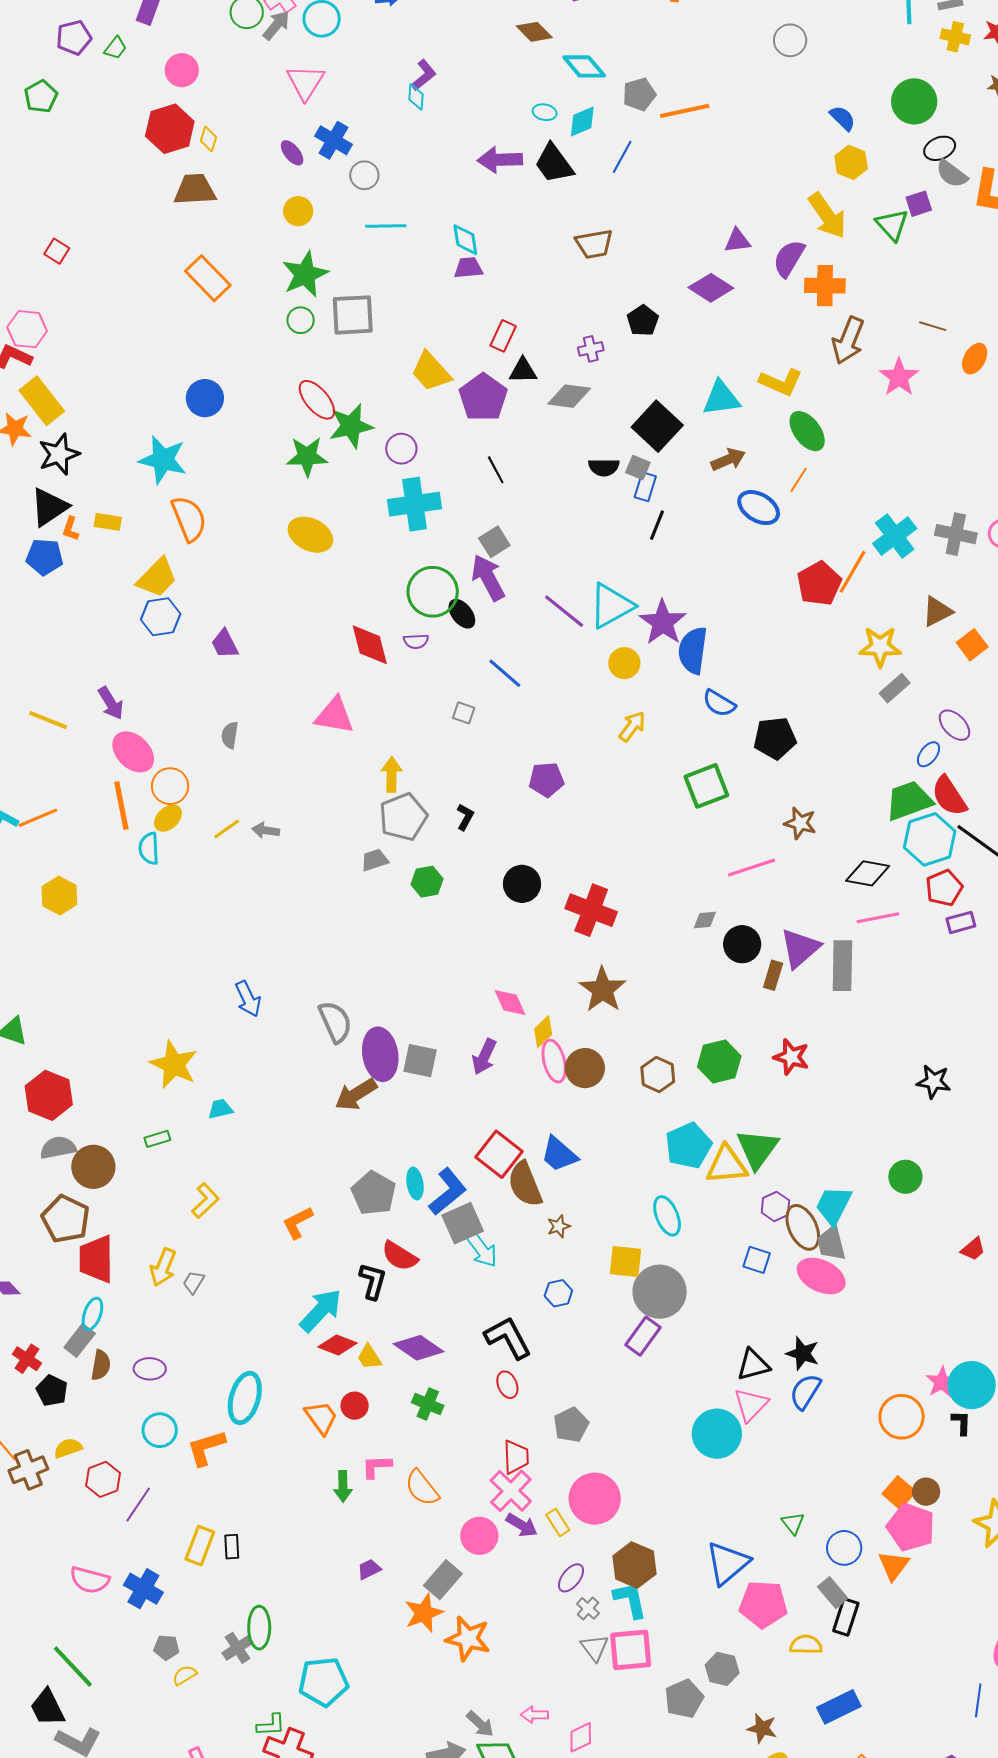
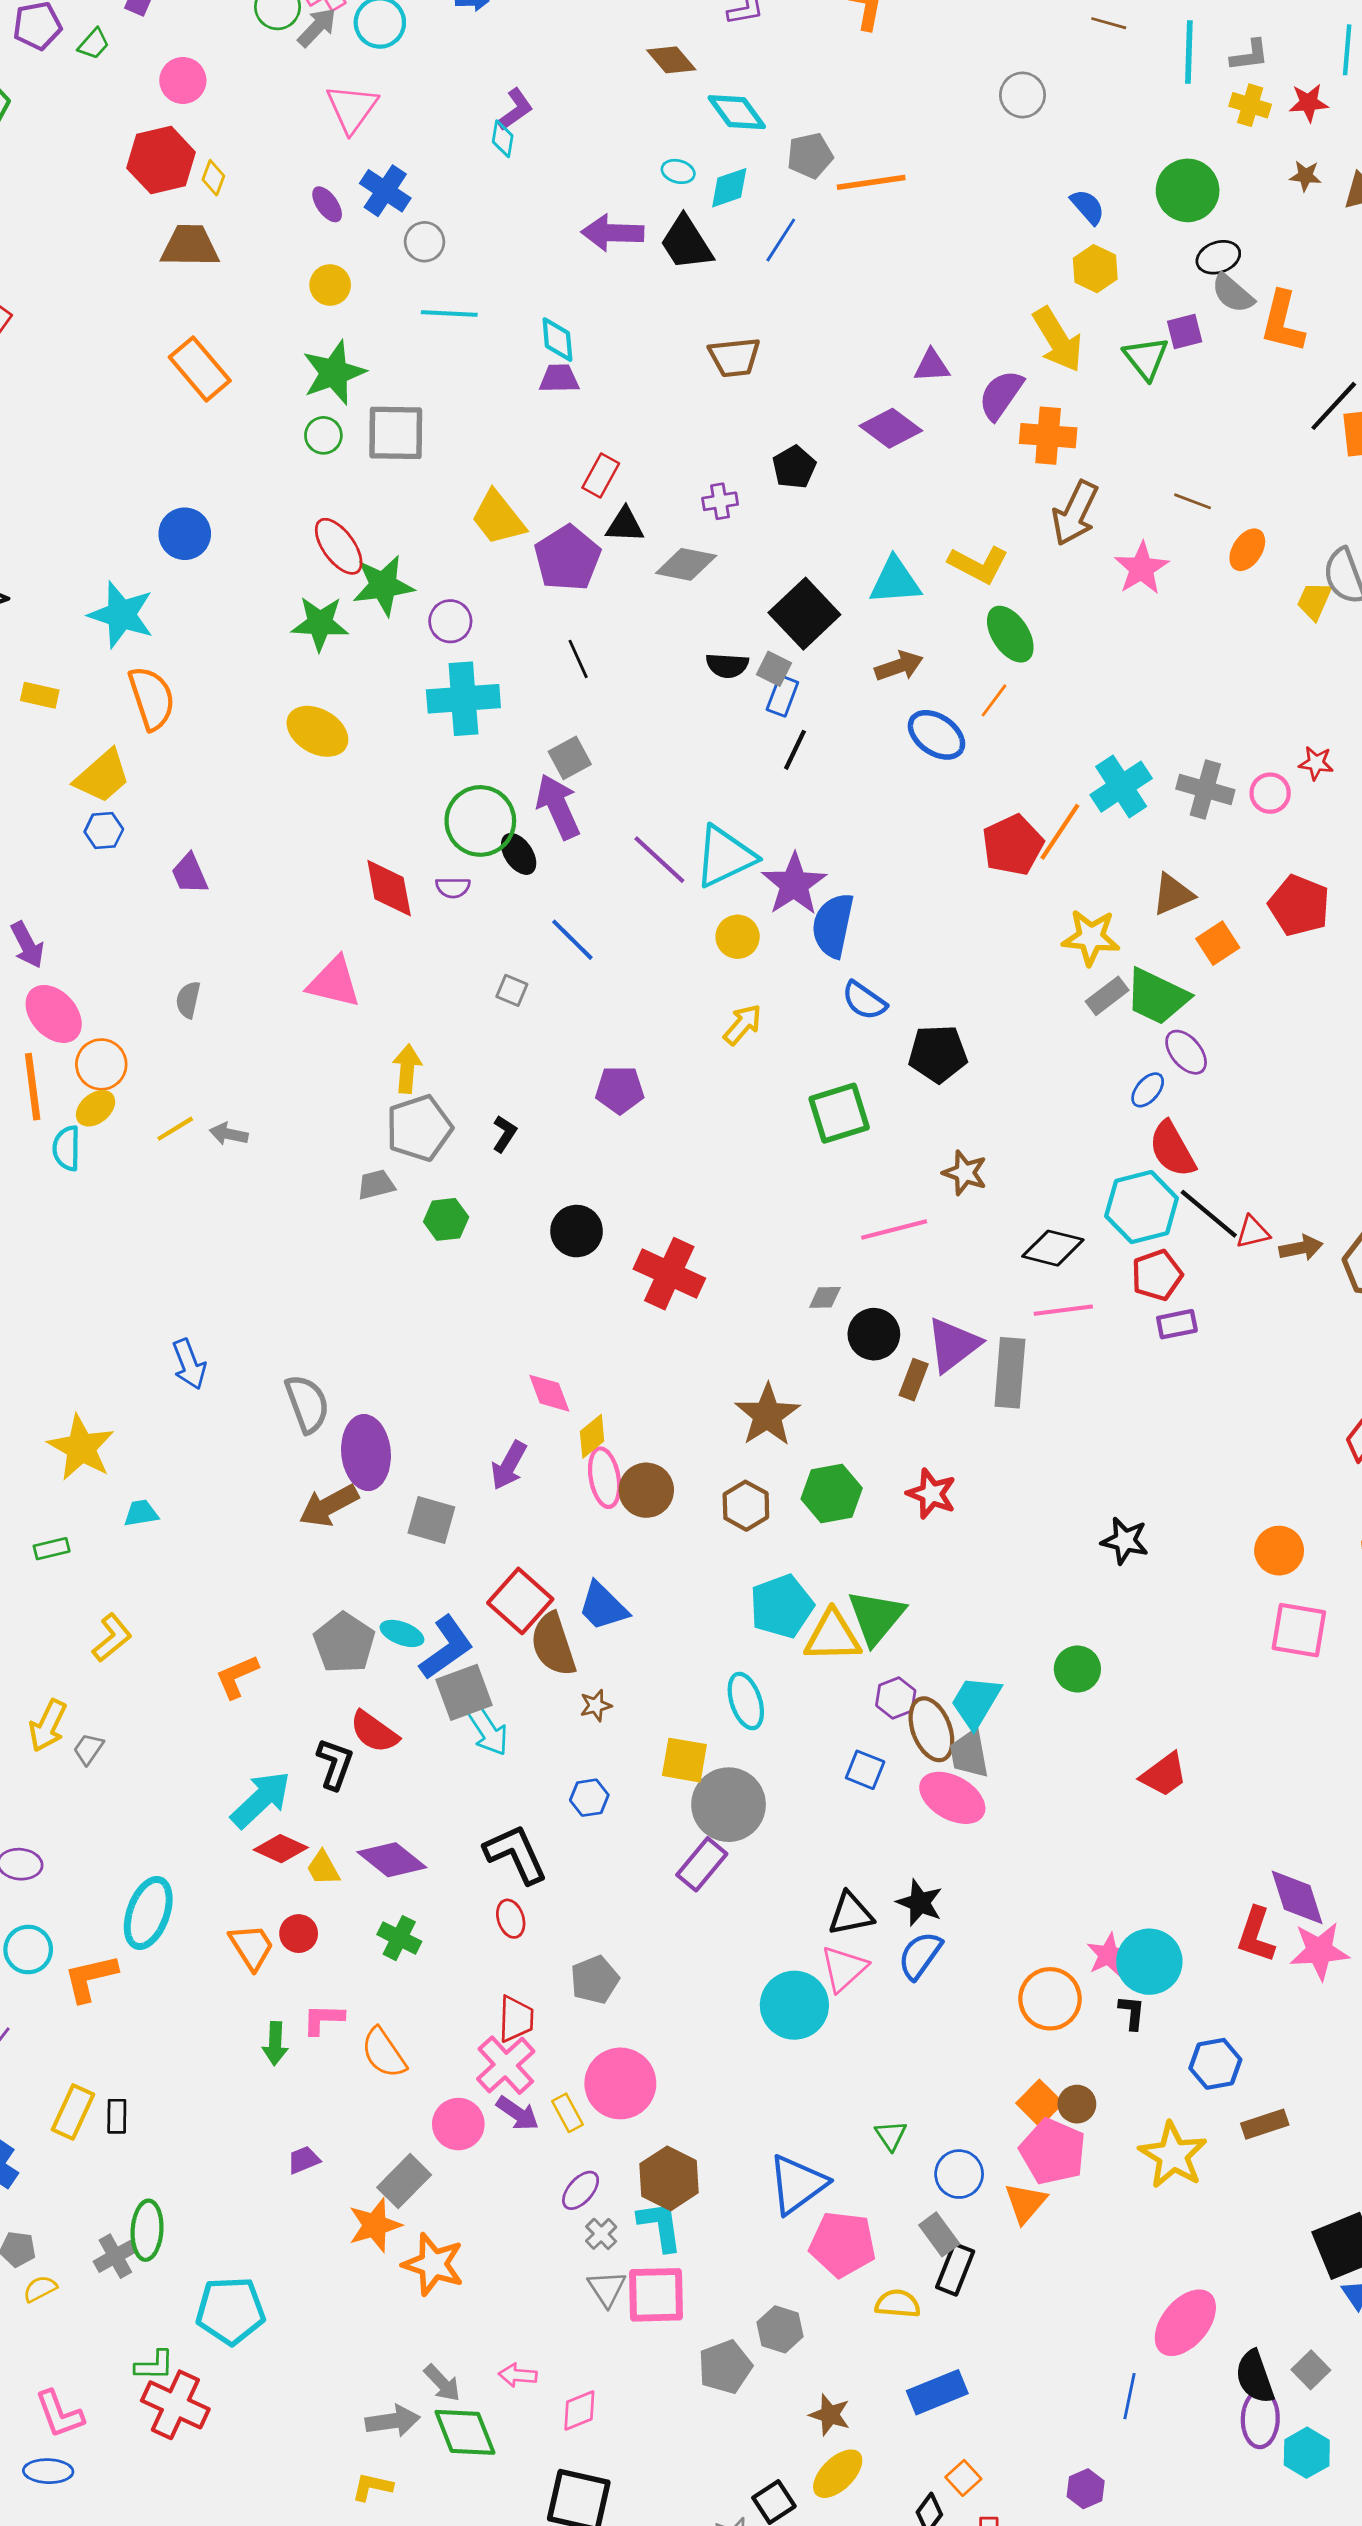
blue hexagon: (161, 617) -> (104, 831), size x0.7
green trapezoid: (909, 801) -> (1157, 997), moved, turned -138
brown star: (603, 990) -> (767, 1415), moved
gray square: (420, 1061) -> (431, 1520), moved
cyan ellipse: (415, 1183) -> (402, 1633), turned -64
red trapezoid: (973, 1249) -> (1164, 1775), size x1.4

